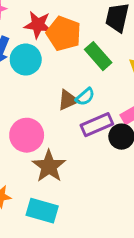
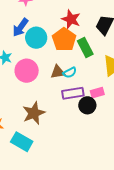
red star: (38, 25) -> (71, 19), moved
orange pentagon: (64, 34) -> (64, 40), moved
pink circle: (27, 135) -> (27, 71), moved

